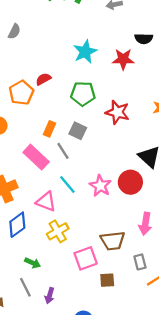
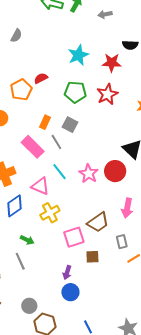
red star: (117, 112) -> (107, 94), moved, turned 30
brown trapezoid: (113, 241) -> (98, 222), turned -30
purple arrow: (50, 296) -> (67, 273), moved

